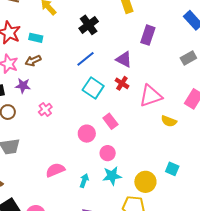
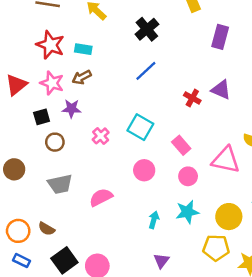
purple triangle: (124, 59) -> (221, 90), moved
cyan square: (93, 88) -> (140, 127), moved
pink triangle: (151, 96) -> (226, 160), moved, turned 35
pink circle: (87, 134) -> (144, 170), moved
pink circle: (108, 153) -> (188, 176), moved
pink semicircle: (55, 170) -> (101, 197), moved

